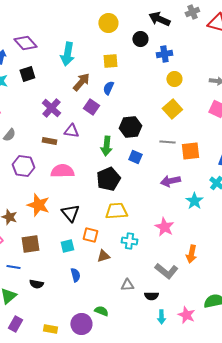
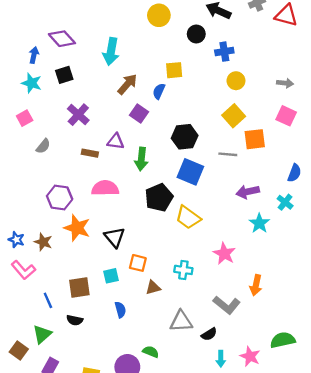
yellow square: (110, 61) -> (174, 70), moved
purple cross: (51, 108) -> (78, 115), moved
green arrow: (106, 146) -> (141, 159), moved
orange square: (190, 151) -> (255, 139), moved
blue square: (135, 157) -> (190, 172), size x1.6
purple hexagon: (23, 166) -> (60, 198), moved
purple arrow: (170, 181) -> (248, 192), moved
yellow trapezoid: (116, 211) -> (188, 217), moved, turned -140
brown square: (30, 244) -> (79, 287), moved
blue line: (13, 267) -> (48, 300), turned 56
gray triangle: (127, 285) -> (181, 321), size x1.5
black semicircle: (151, 296) -> (209, 334), turned -32

